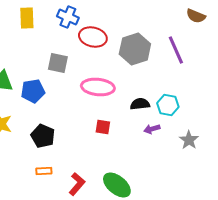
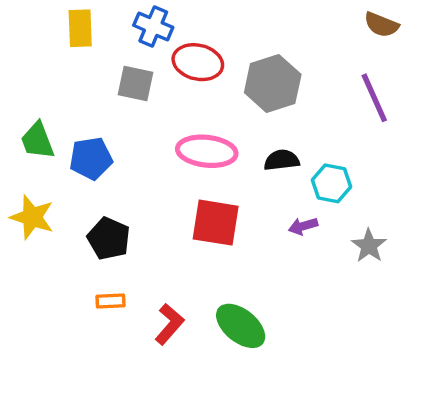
purple line: (176, 50) -> (374, 98), moved
gray square: (58, 63) -> (135, 84), moved
black semicircle: (140, 104) -> (282, 160), moved
red square: (103, 127) -> (216, 223), size x1.8

